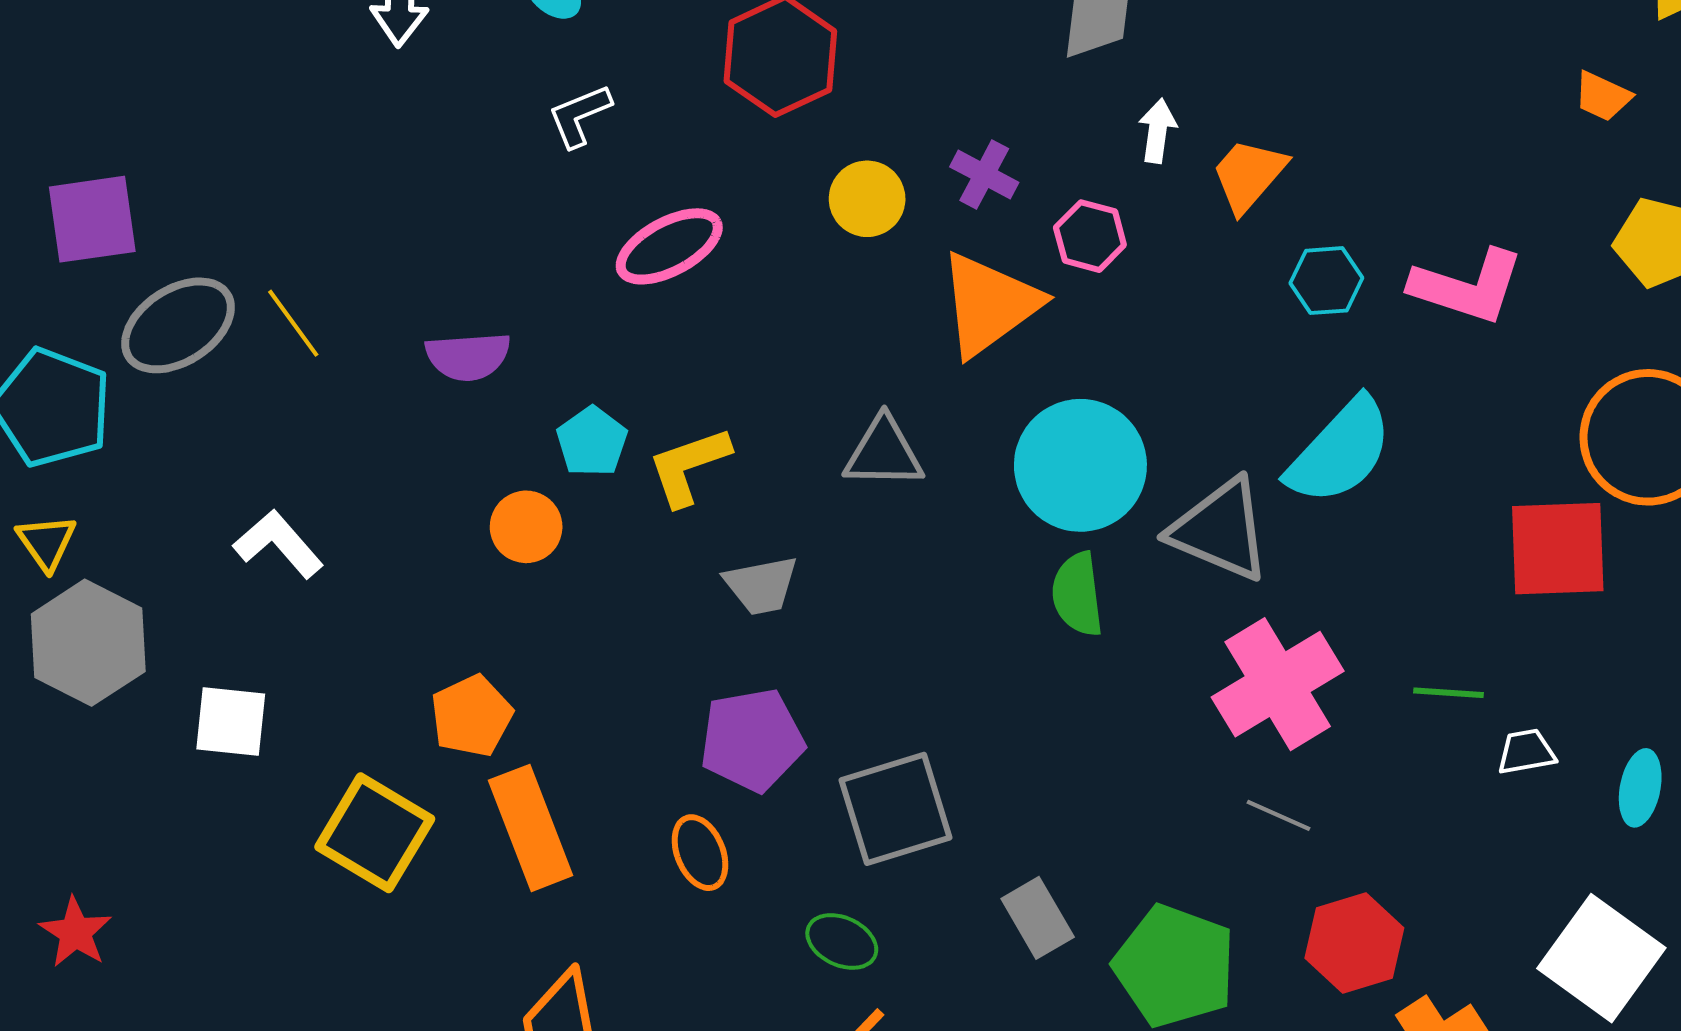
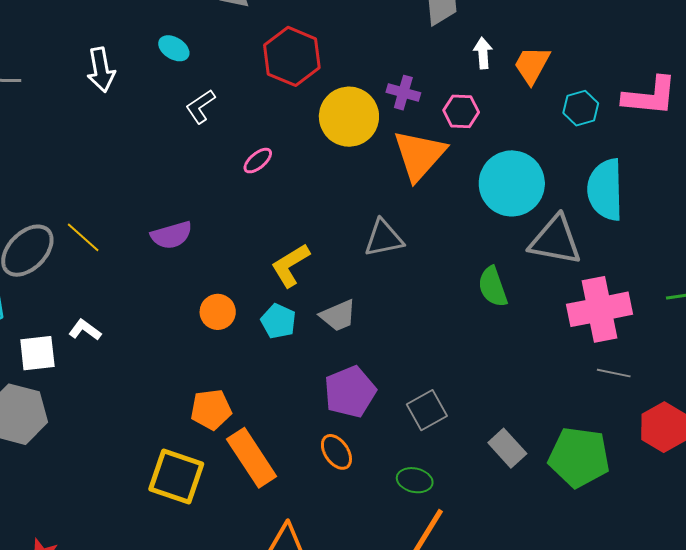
yellow circle: (867, 199) -> (349, 117), size x1.6
pink ellipse: (669, 246) -> (258, 161), size x0.6
cyan pentagon: (592, 442) -> (278, 321), moved
cyan semicircle: (1340, 451) -> (605, 190), turned 148
cyan circle: (1080, 465) -> (512, 183), moved
white L-shape: (278, 544) -> (85, 330), moved, size x0.7
pink cross: (1278, 684) -> (599, 309), turned 32
orange pentagon: (472, 716) -> (211, 410), turned 30
white square: (231, 722) -> (37, 353), moved
gray square: (896, 809) -> (427, 410), size x0.7

